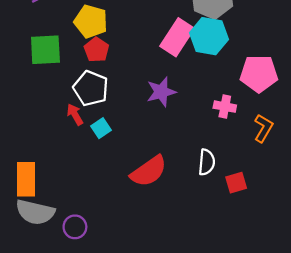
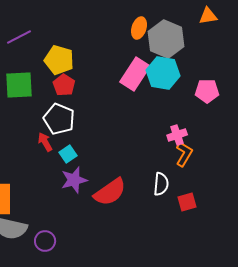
pink pentagon: (259, 74) -> (207, 91), moved, size x0.7
purple star: (161, 92) -> (74, 180), moved
pink cross: (225, 107) -> (177, 135), turned -30
orange L-shape: (263, 128) -> (184, 154), moved

